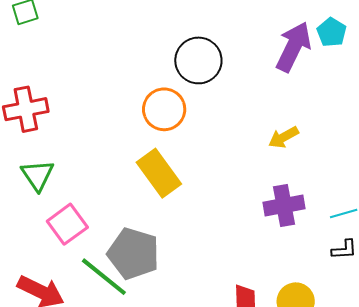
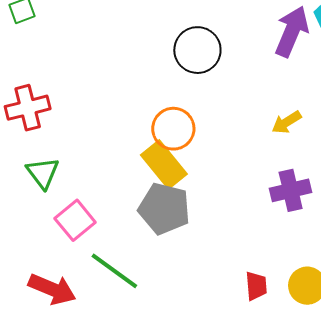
orange circle: (164, 109) -> (173, 129), moved
gray pentagon: (133, 254) -> (164, 209), moved

